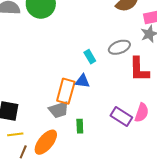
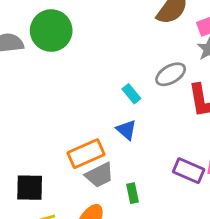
blue triangle: (82, 81) -> (126, 130), turned 42
orange rectangle: (66, 91) -> (86, 154), moved, turned 60

